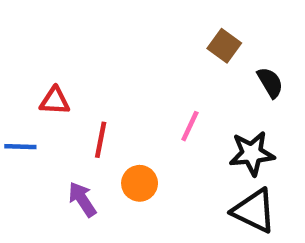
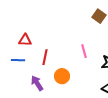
pink line: (190, 126) -> (84, 51), turned -40
blue line: (20, 147) -> (18, 60), moved

